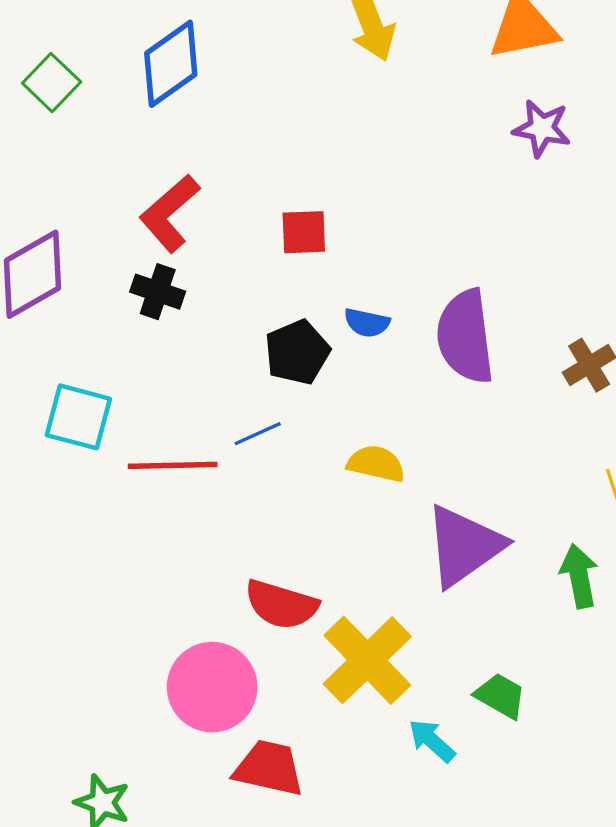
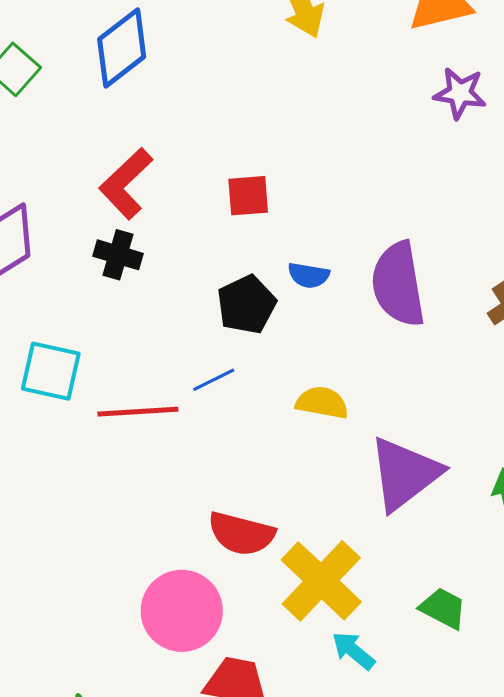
cyan arrow: (432, 741) -> (353, 651), moved

